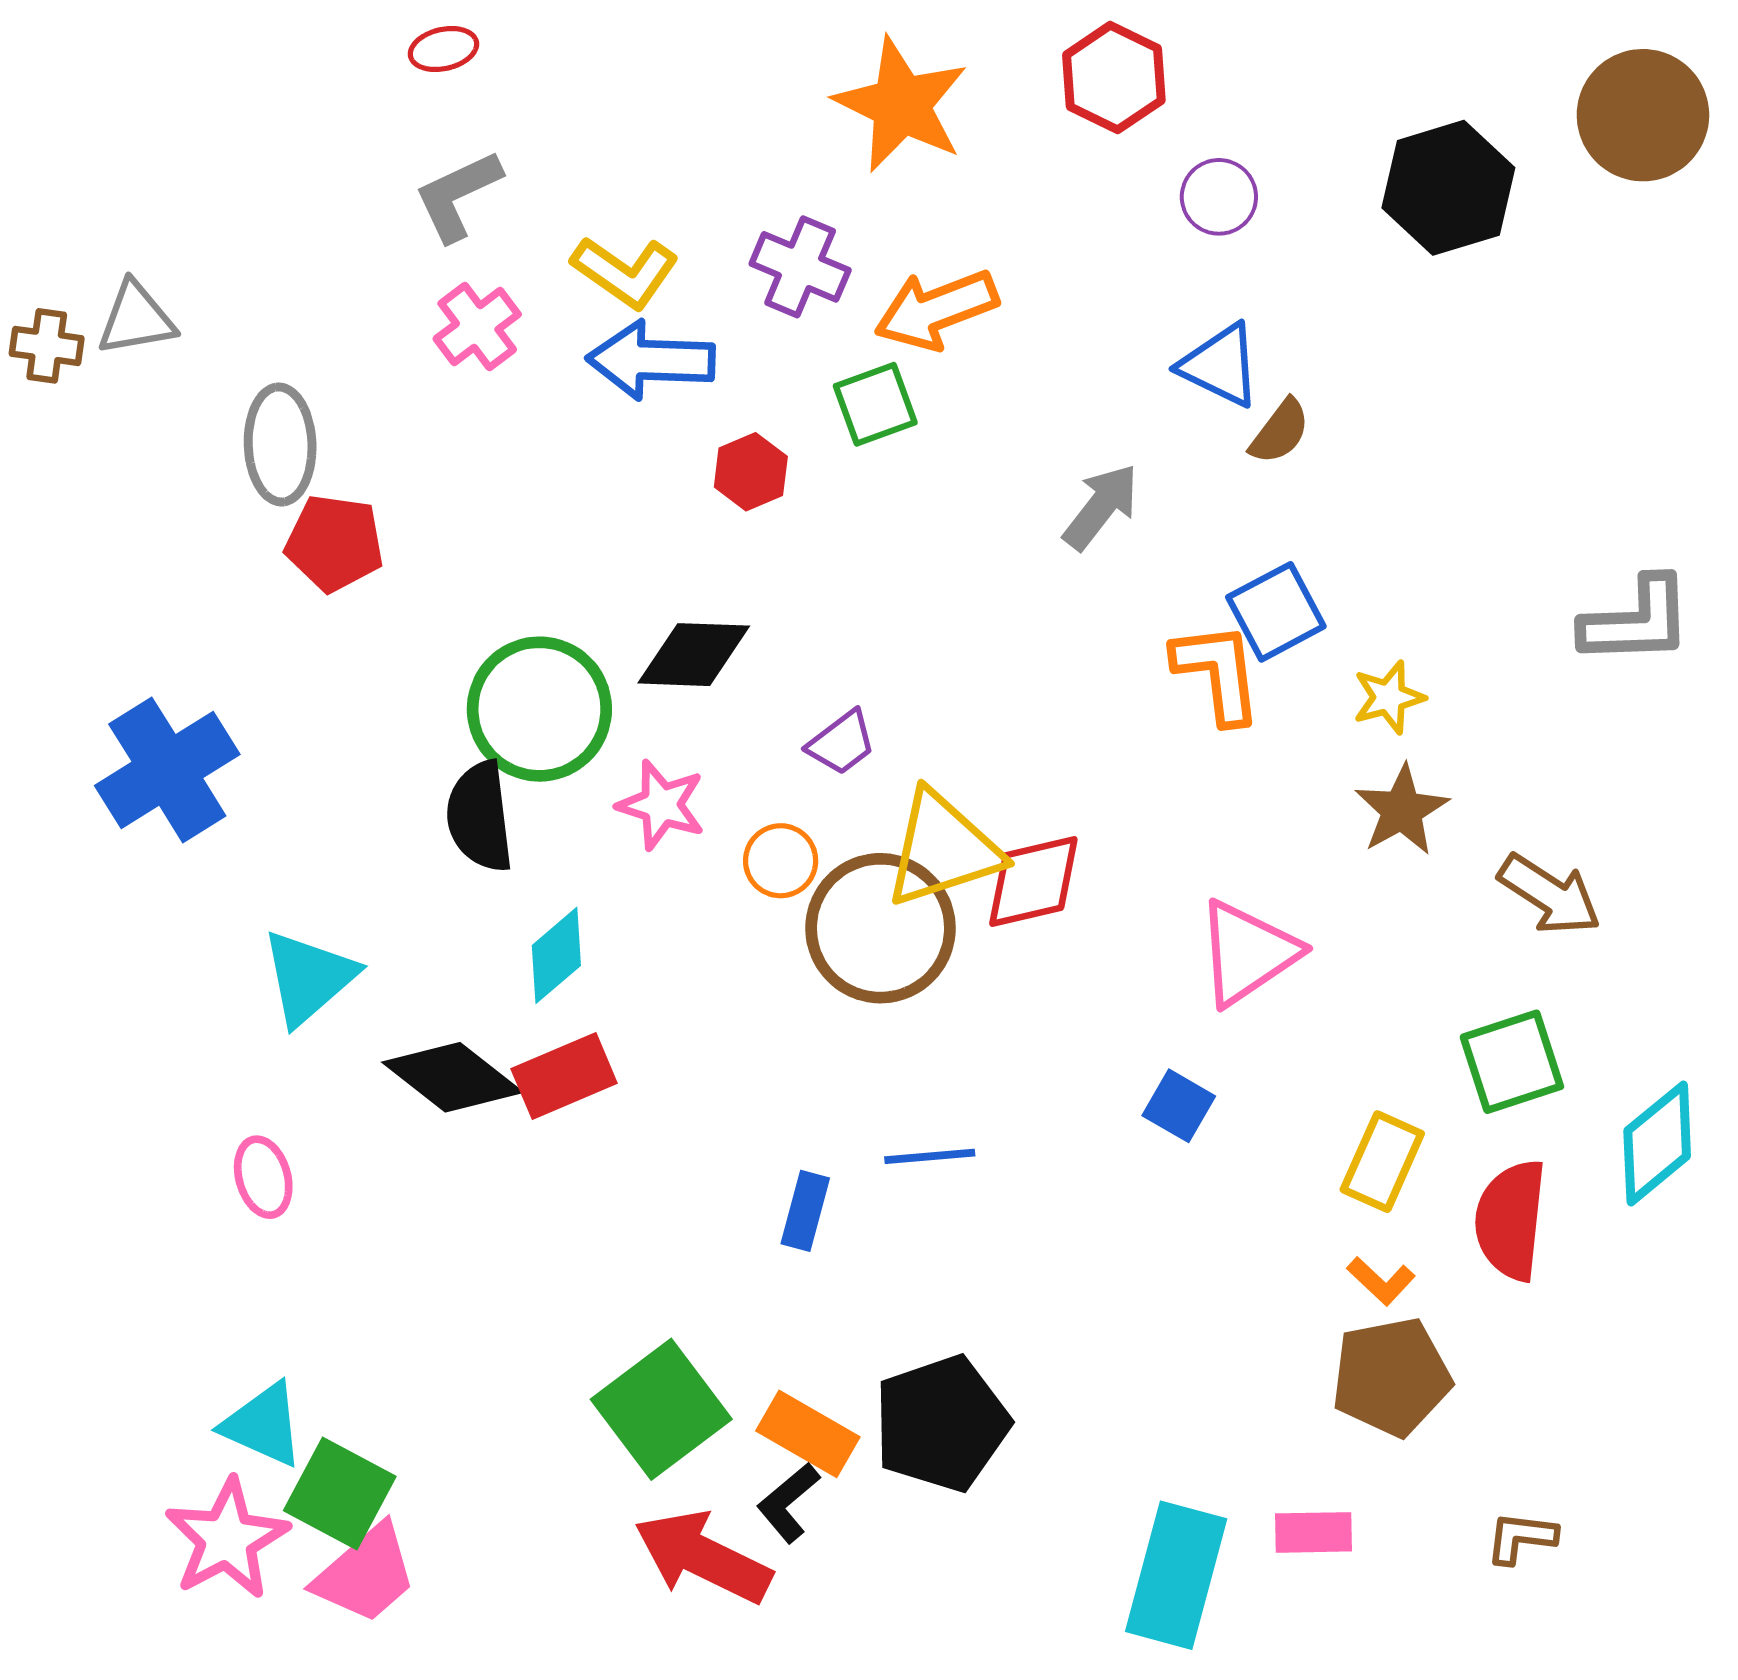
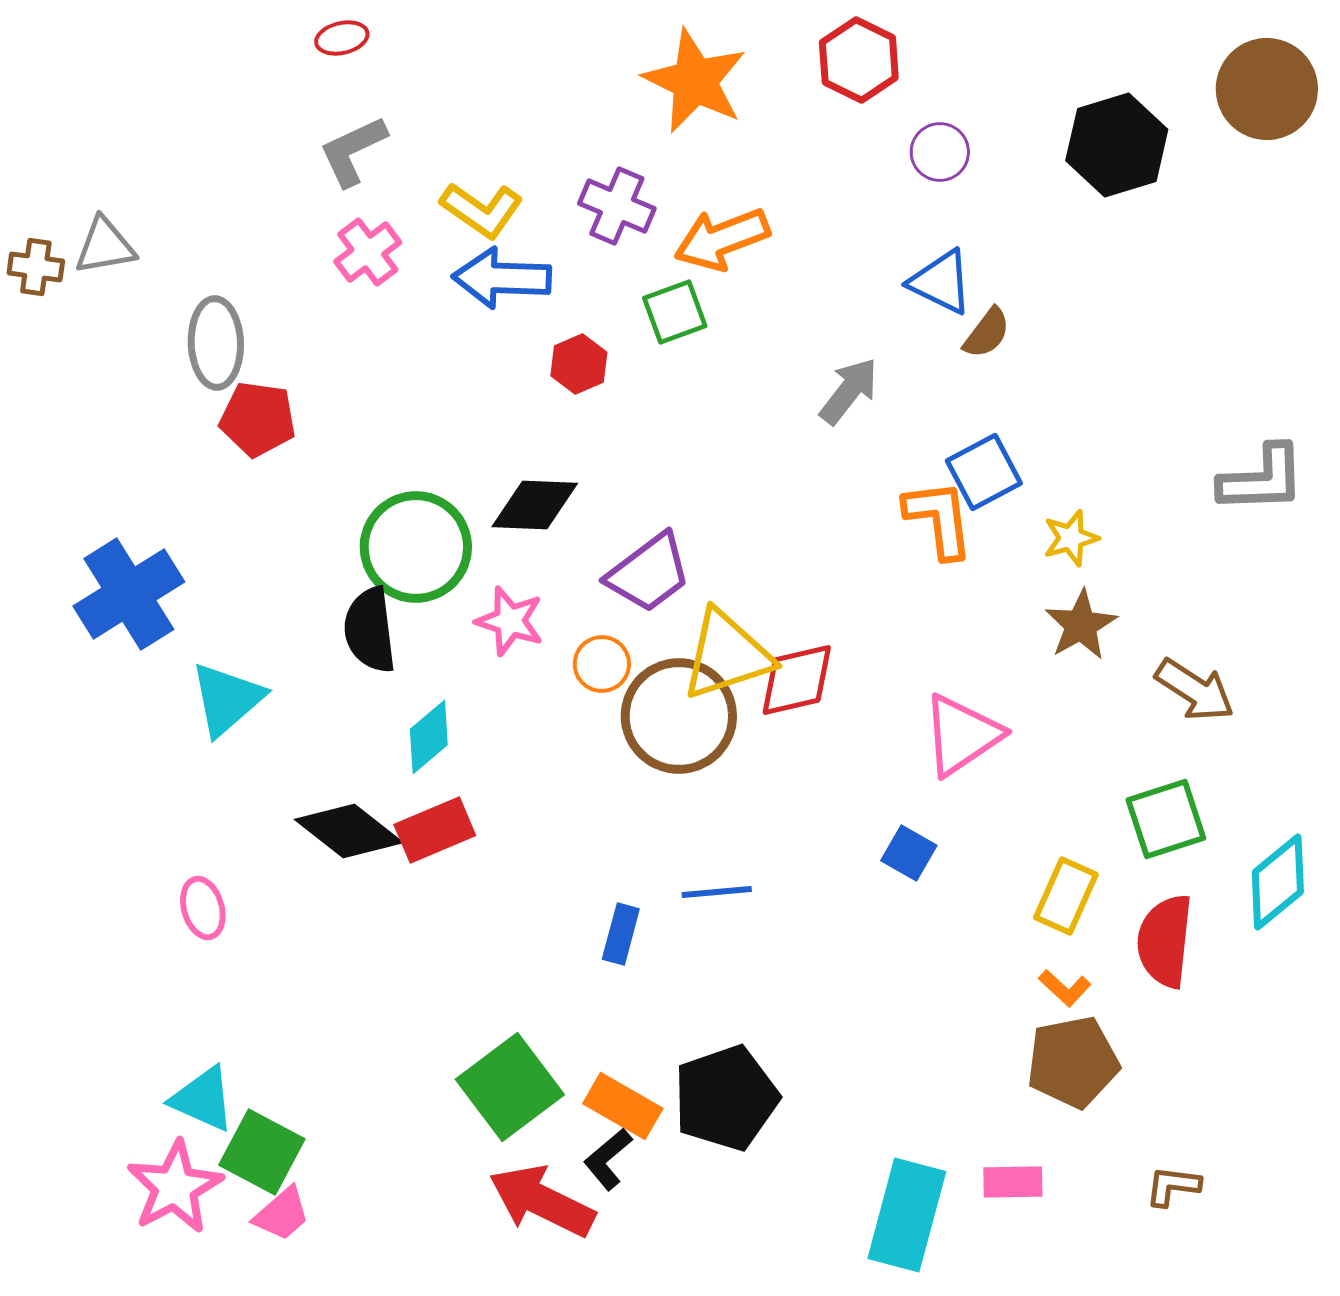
purple trapezoid: (842, 743) -> (649, 573), size x1.6
cyan triangle: (309, 977) -> (227, 699), moved
pink trapezoid: (366, 1574) -> (282, 1214), size x0.7

